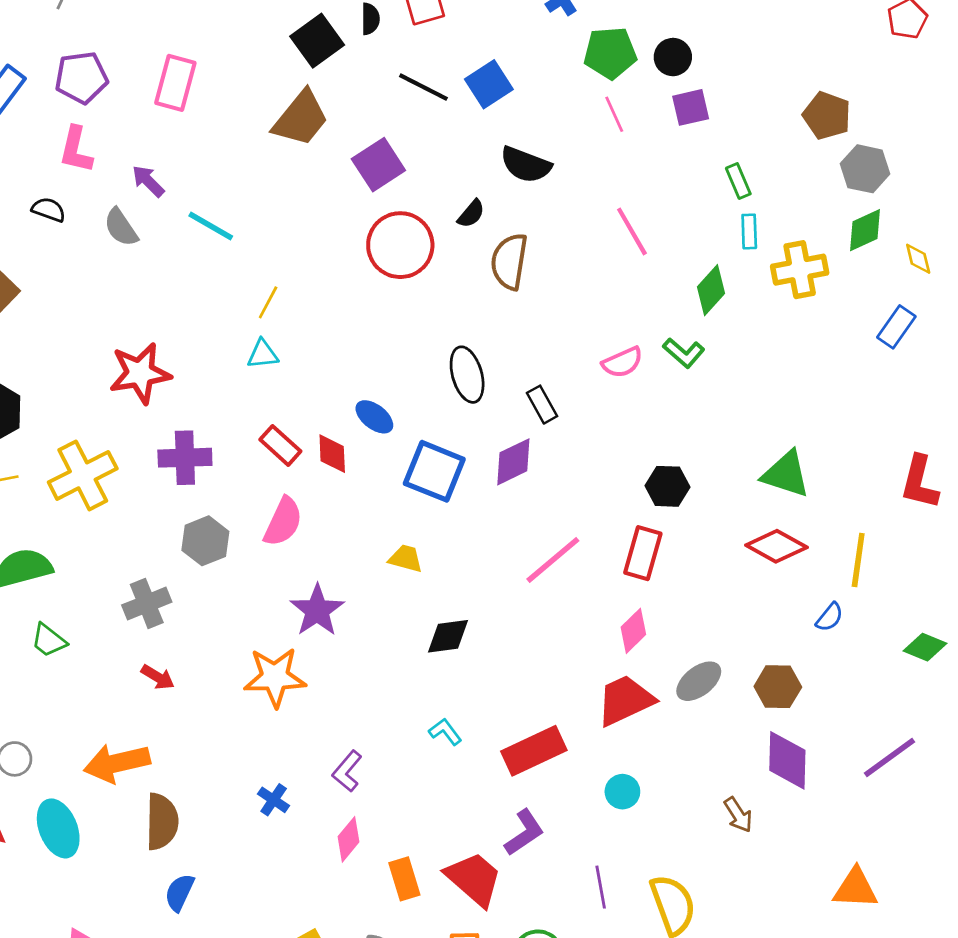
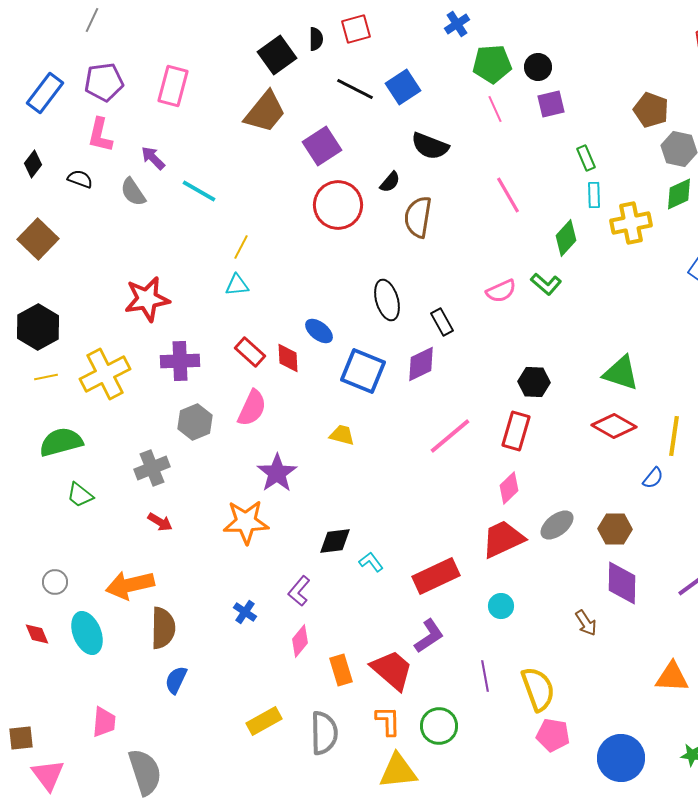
black diamond: (448, 636) -> (335, 541), moved

